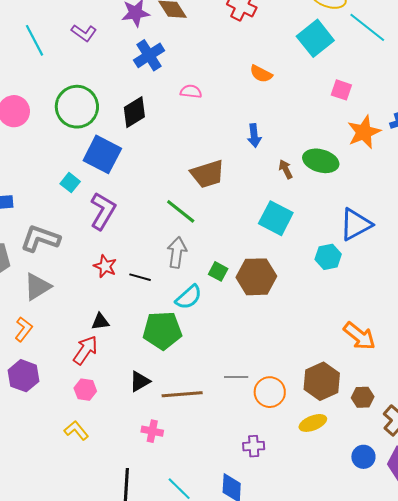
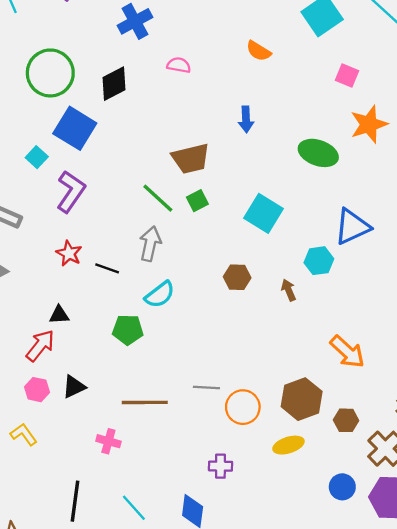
brown arrow: (286, 169) -> (289, 290), moved
green square: (218, 271) -> (197, 201), moved, turned 30
brown hexagon: (256, 277) -> (237, 277), size x0.6
green pentagon: (162, 330) -> (128, 330), size x0.7
black triangle: (140, 381) -> (74, 387), moved

